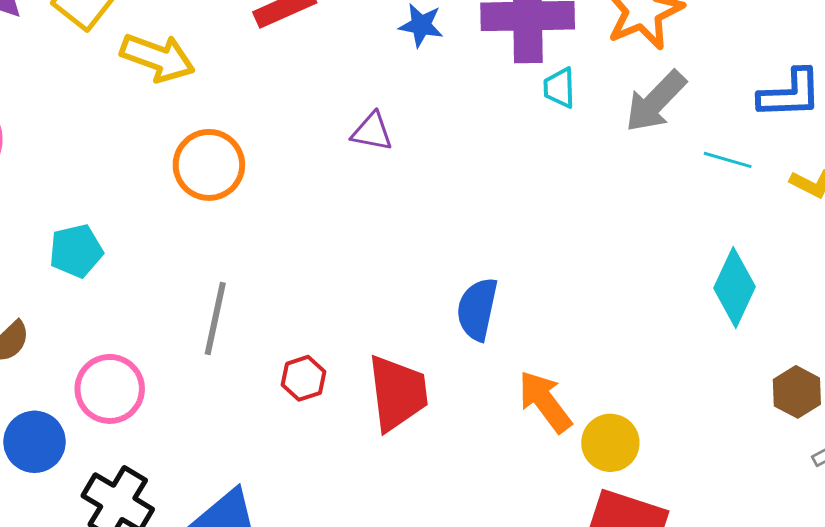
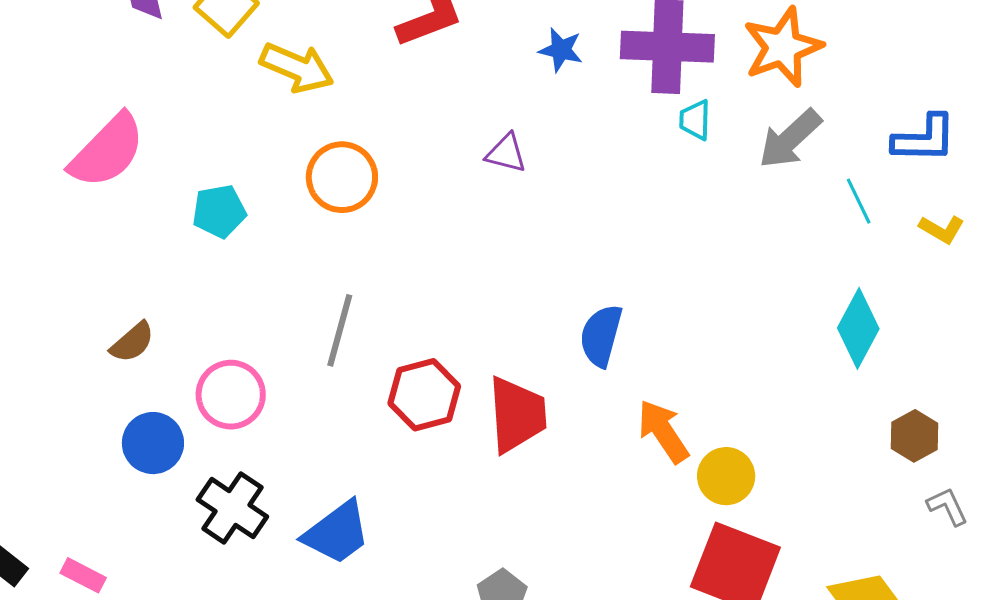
cyan line: (728, 160) -> (859, 201), turned 45
cyan pentagon: (76, 251) -> (219, 211), moved
red hexagon: (304, 378) -> (424, 395), size x1.6

